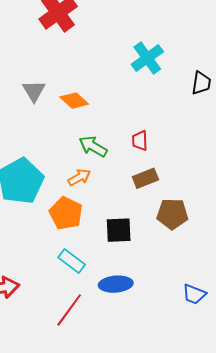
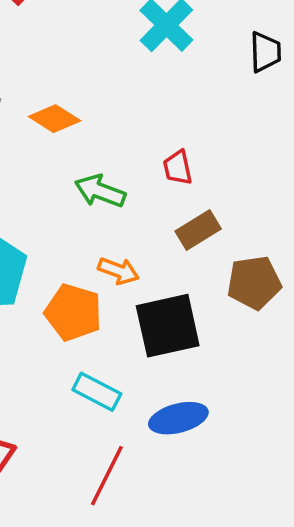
orange arrow: (79, 177) -> (118, 271), moved, turned 60
black square: (119, 230) -> (168, 326), size x1.4

